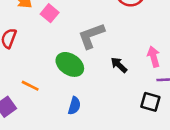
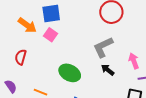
gray L-shape: (91, 36) -> (103, 47), moved

